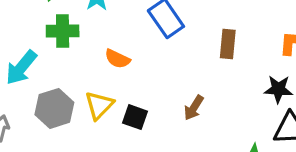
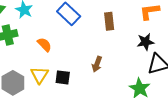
orange semicircle: (117, 59) -> (44, 45), turned -147

